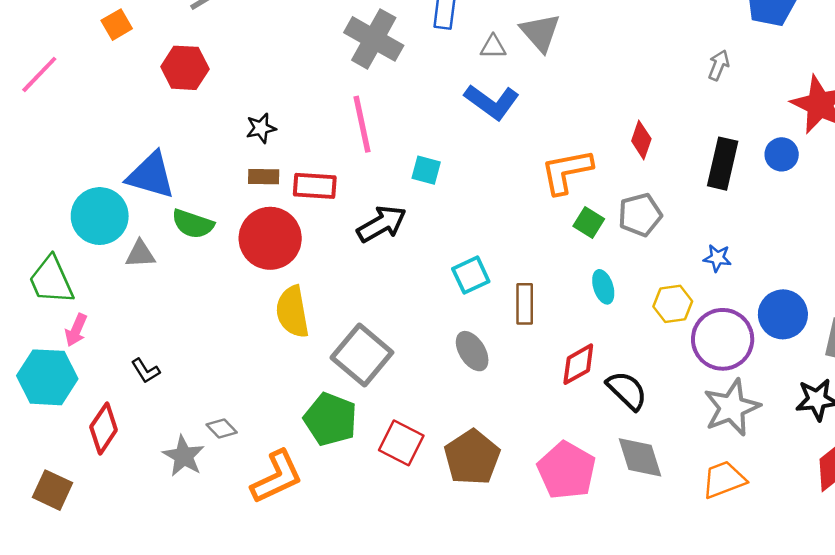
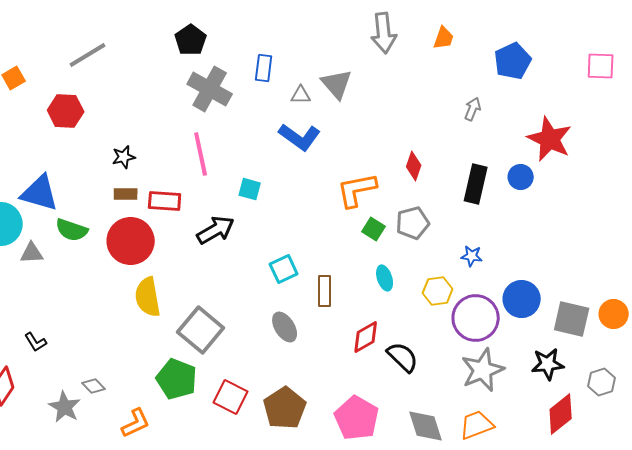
gray diamond: (640, 457) -> (426, 426), moved
orange L-shape: (277, 477) -> (136, 423), size x0.7

